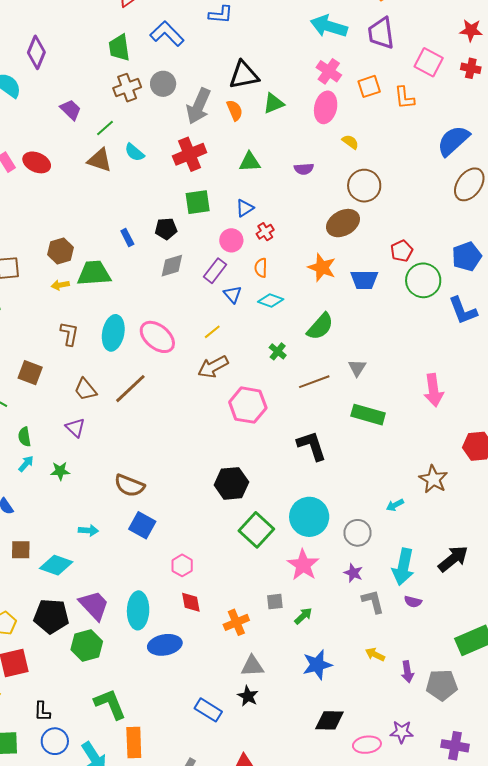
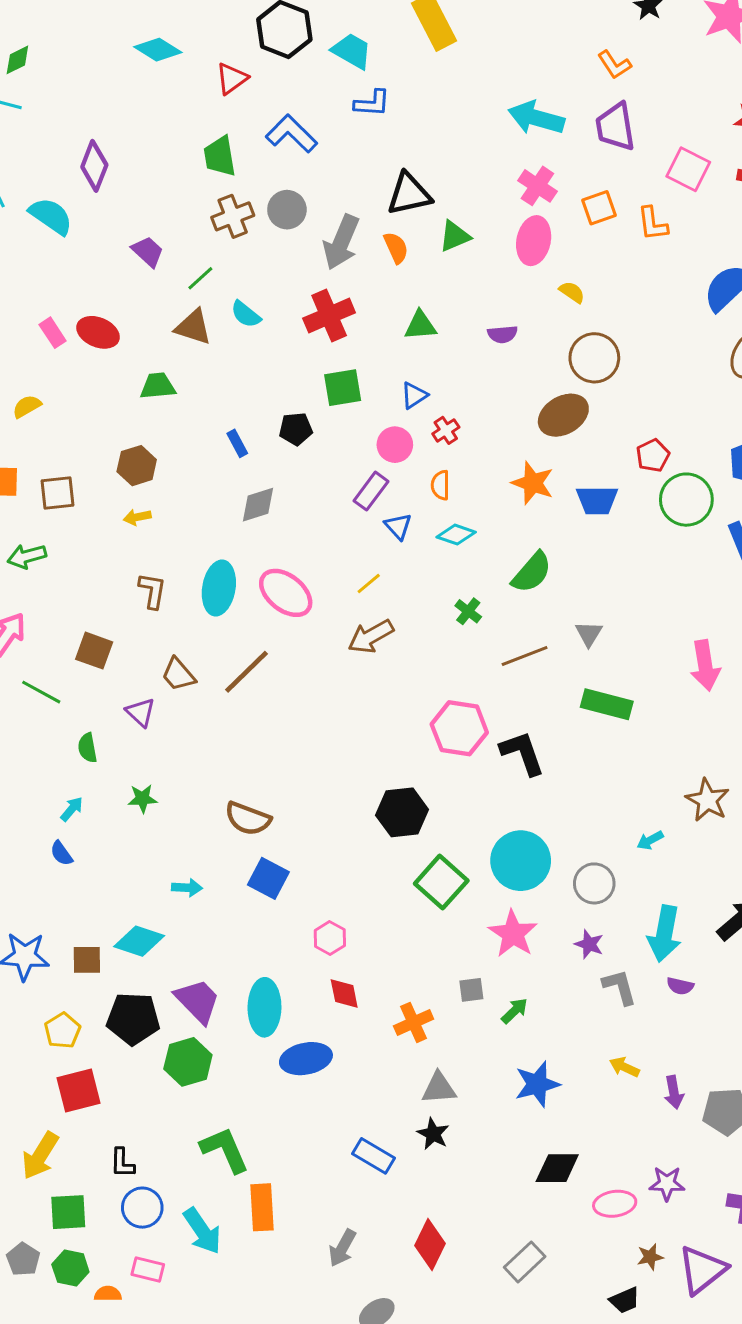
gray diamond: (172, 266) -> (258, 505), moved
green trapezoid: (94, 273) -> (158, 386), moved, size x0.7
pink hexagon: (248, 405) -> (459, 728), moved
purple triangle: (75, 428) -> (141, 712), moved
cyan arrow: (26, 464) -> (72, 809), moved
brown square: (21, 550) -> (87, 960), moved

